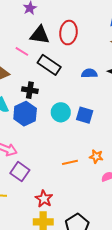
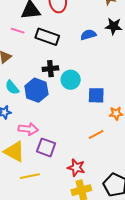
black cross: (30, 90) -> (50, 69), moved
blue square: (85, 115) -> (96, 95), moved
orange line: (70, 162) -> (96, 134), moved

